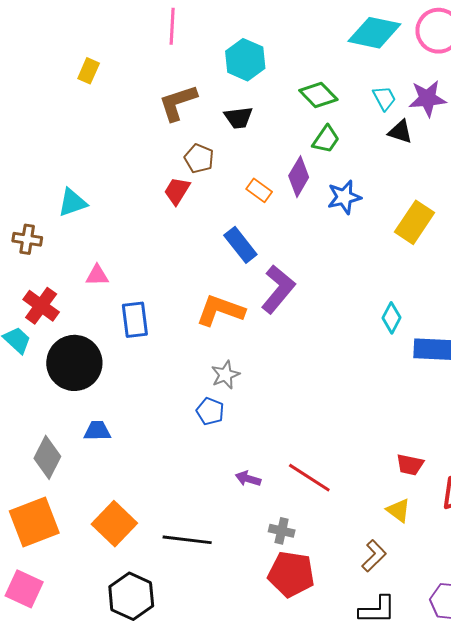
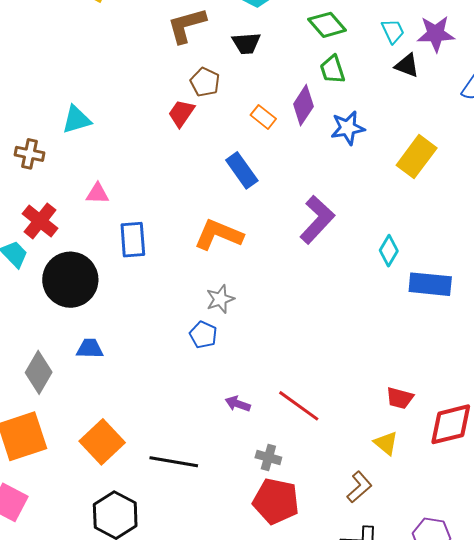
green trapezoid: (326, 139) -> (332, 69), turned 124
purple L-shape: (278, 289) -> (317, 220), moved

